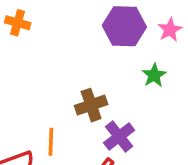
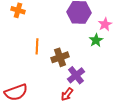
pink star: (170, 30) -> (105, 24), moved
orange line: (51, 142) -> (37, 46), moved

